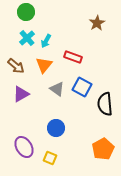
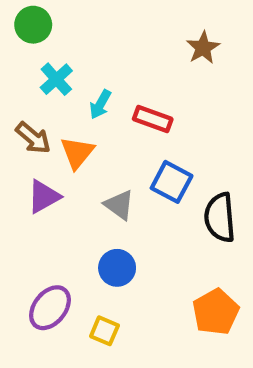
green circle: (26, 12) -> (33, 25), moved
cyan arrow: (46, 41) -> (100, 104), moved
orange triangle: (44, 65) -> (77, 153), moved
gray triangle: (57, 89) -> (119, 205), moved
purple ellipse: (24, 147) -> (50, 308), turned 70

